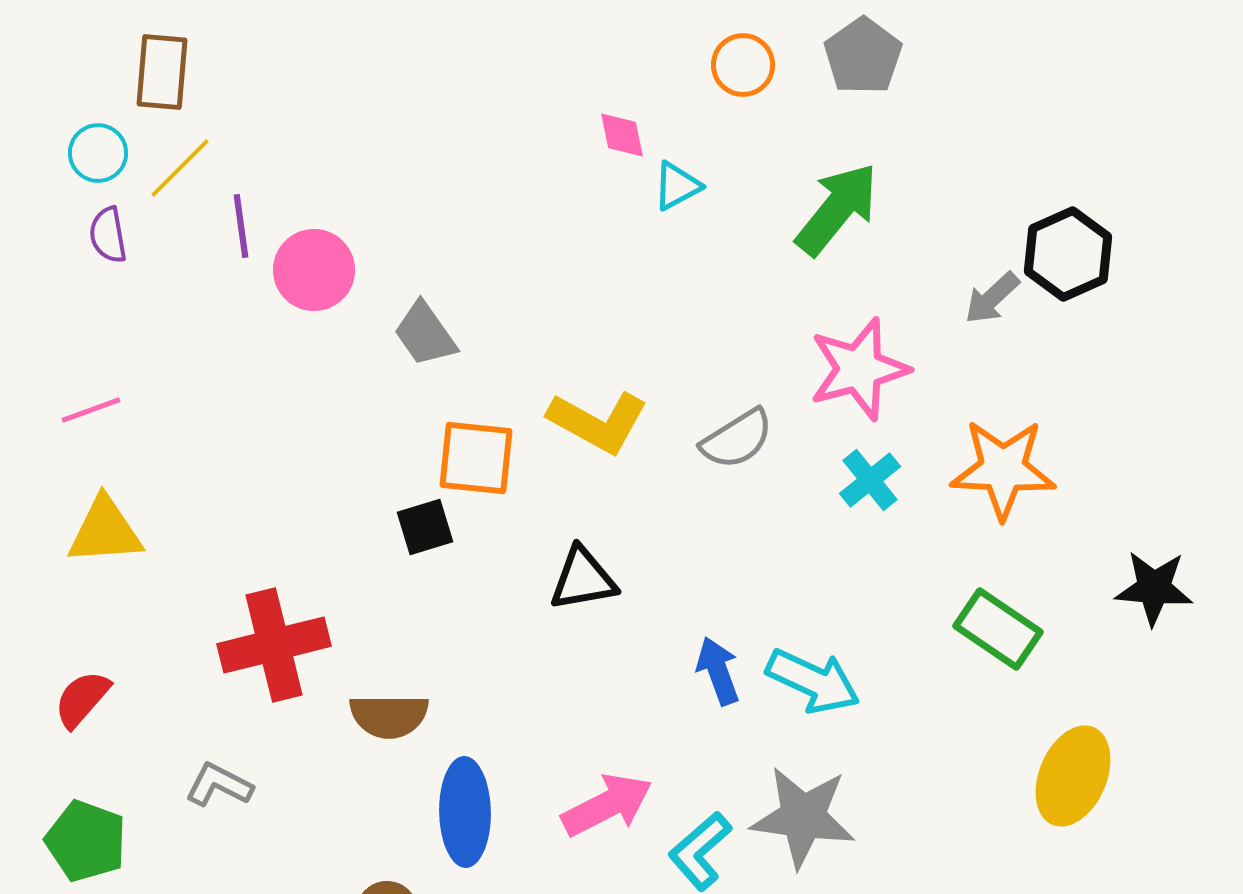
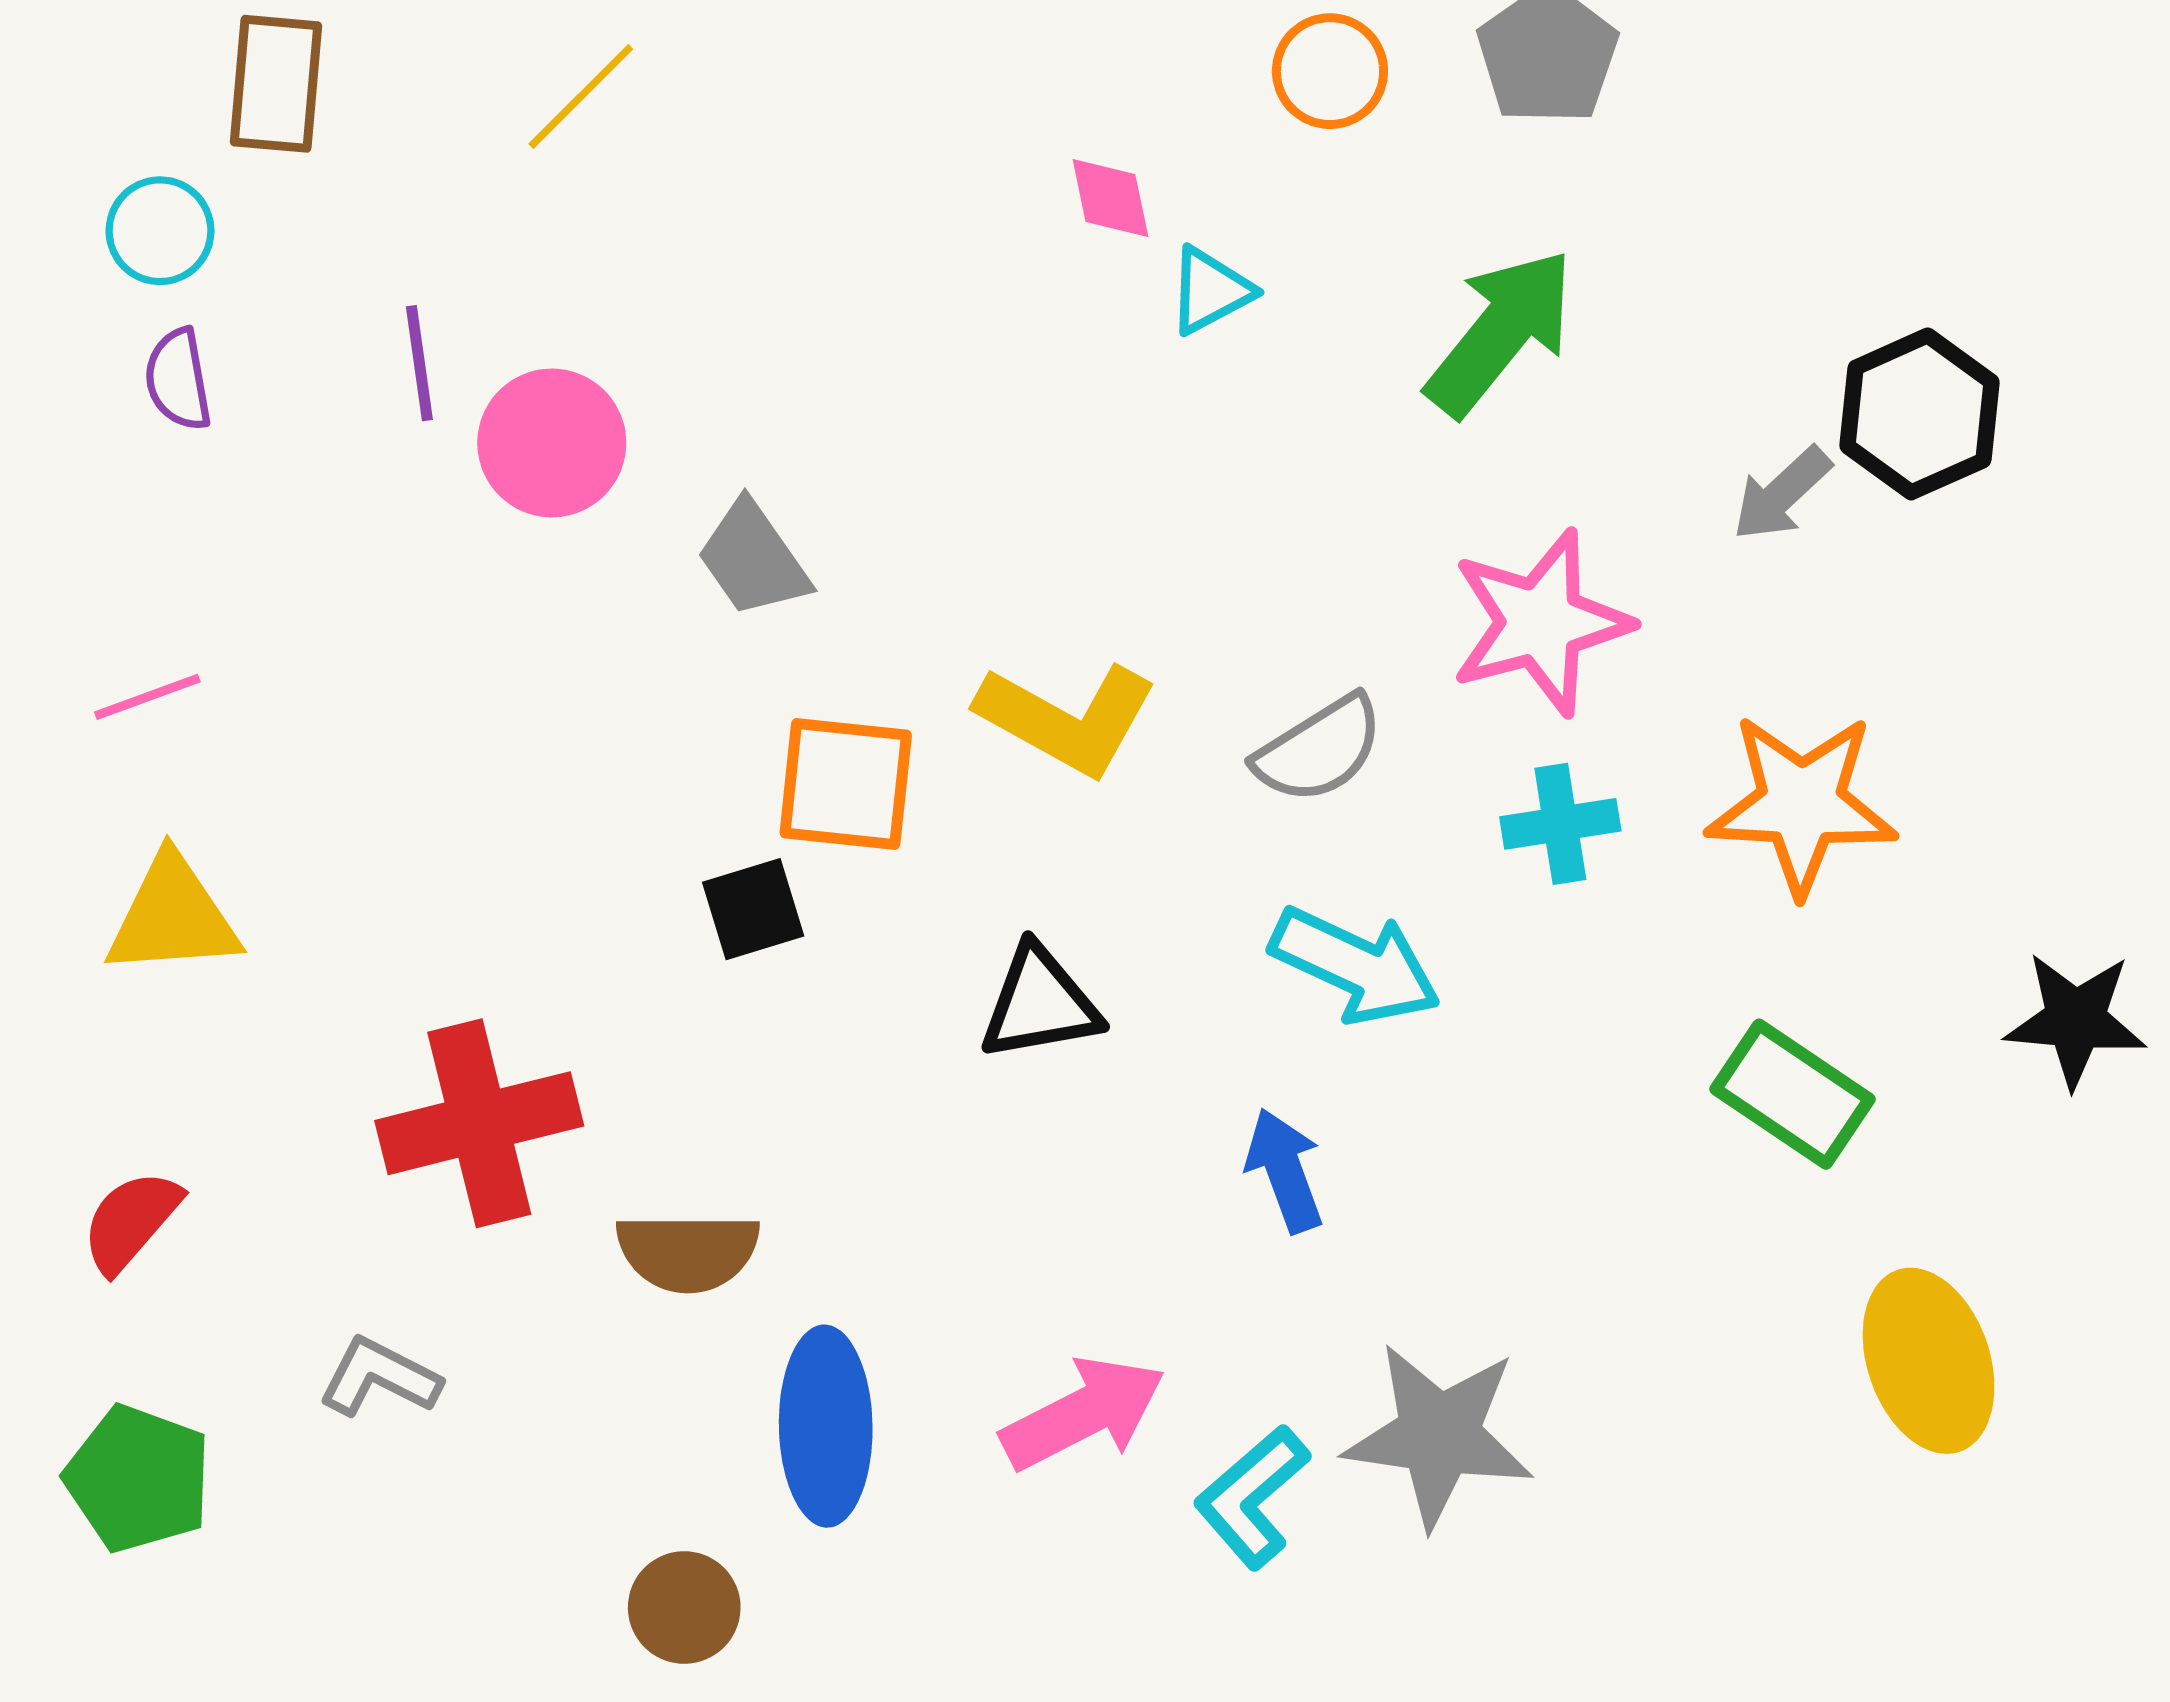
yellow line: (180, 168) -> (581, 97), moved
cyan cross: (870, 480) -> (1560, 824), turned 30
cyan arrow: (813, 681) -> (1355, 965), moved
yellow ellipse: (1073, 776) -> (1929, 1361), turned -42

